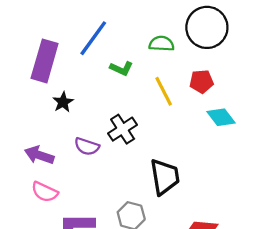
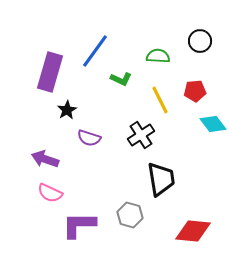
black circle: (207, 27) -> (200, 41), size x0.6
black cross: (123, 129) -> (141, 135), moved
purple semicircle: (87, 146) -> (89, 138), moved

